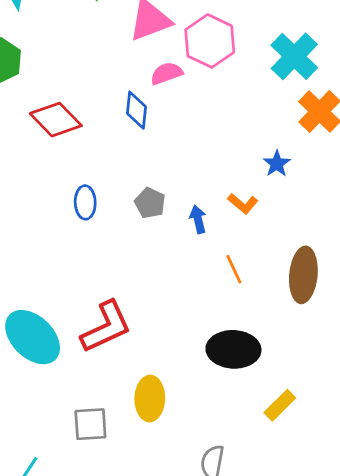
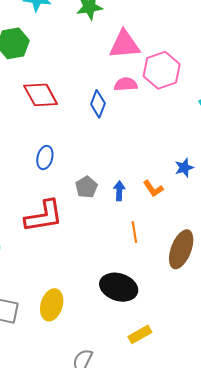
gray pentagon: (150, 203) -> (86, 187), moved
red L-shape: (106, 327) -> (44, 216), moved

